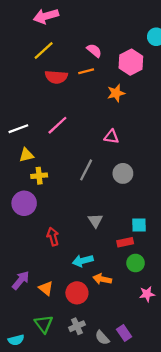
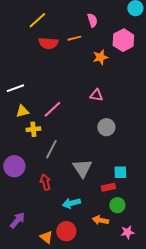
pink semicircle: (94, 51) -> (92, 20), moved, turned 32
pink hexagon: (131, 62) -> (123, 40), moved
pink line: (57, 125) -> (52, 109), moved
gray line: (86, 170) -> (51, 149), moved
purple circle: (24, 203) -> (14, 166), moved
gray triangle: (95, 221) -> (82, 168), size x1.5
orange arrow: (102, 279) -> (100, 220), moved
orange triangle: (46, 288) -> (46, 237), moved

